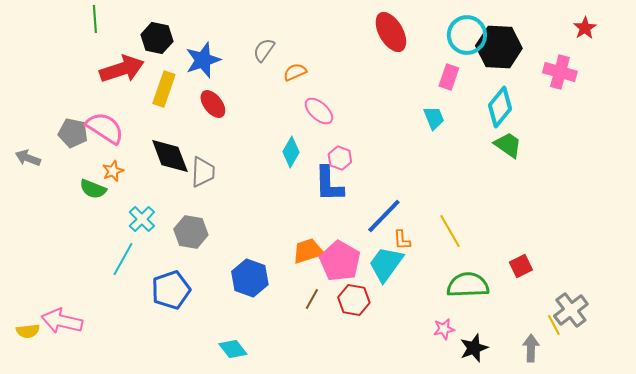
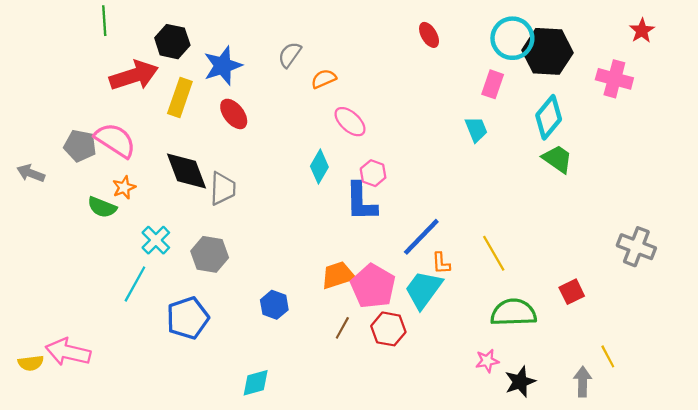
red ellipse: (391, 32) -> (429, 35), size x0.6
blue hexagon: (250, 278) -> (274, 305), size x0.7
gray cross: (571, 310) -> (636, 247), moved, turned -32
cyan diamond: (233, 349) -> (256, 383), turned -68

